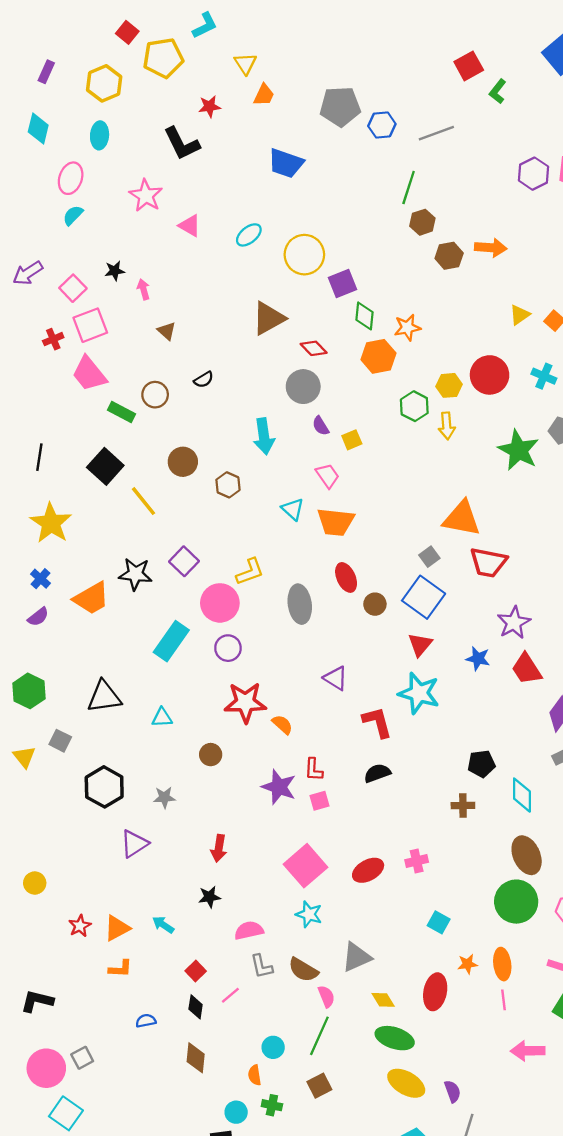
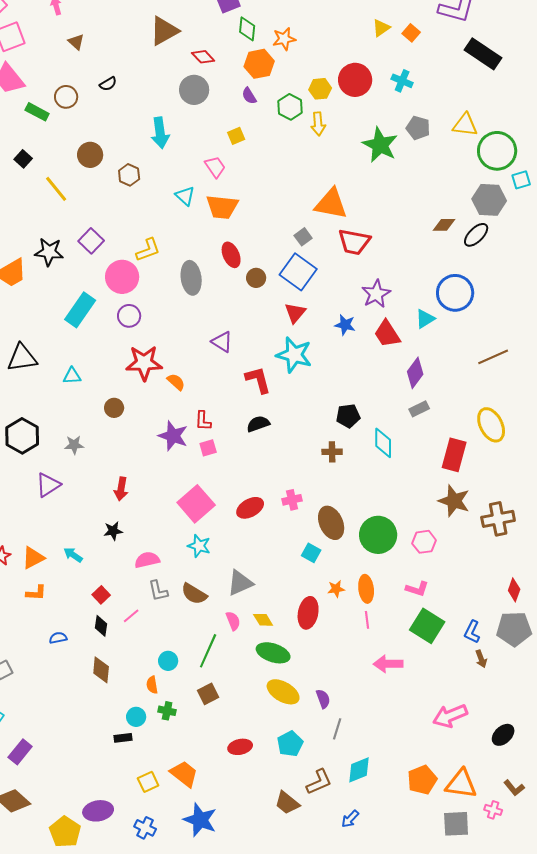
purple semicircle: (321, 426) -> (249, 96), moved
black square: (105, 466) -> (23, 159), size x0.6
brown ellipse: (527, 855) -> (331, 523), moved
pink semicircle: (326, 996) -> (233, 621), moved

